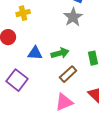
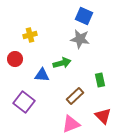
gray star: (73, 17) -> (80, 39), turned -30
green arrow: (60, 53) -> (62, 63), moved

